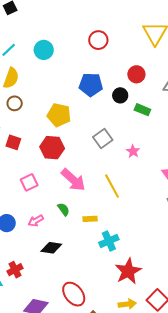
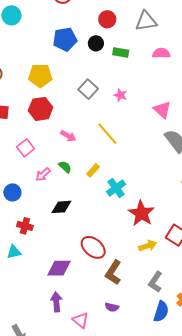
pink arrow: (73, 180) -> (68, 136), size x0.6
yellow rectangle: (90, 219) -> (93, 170), turned -32
pink arrow: (36, 221) -> (43, 174), moved
red cross: (15, 270) -> (25, 226), moved, turned -35

